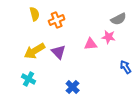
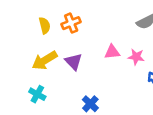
yellow semicircle: (35, 14) -> (45, 25), moved
pink star: (109, 37) -> (136, 57), moved

